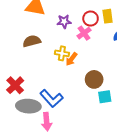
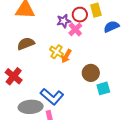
purple star: (64, 21) -> (64, 21), moved
yellow cross: (62, 53) -> (57, 52), turned 32
red cross: (15, 85) -> (14, 76), moved

